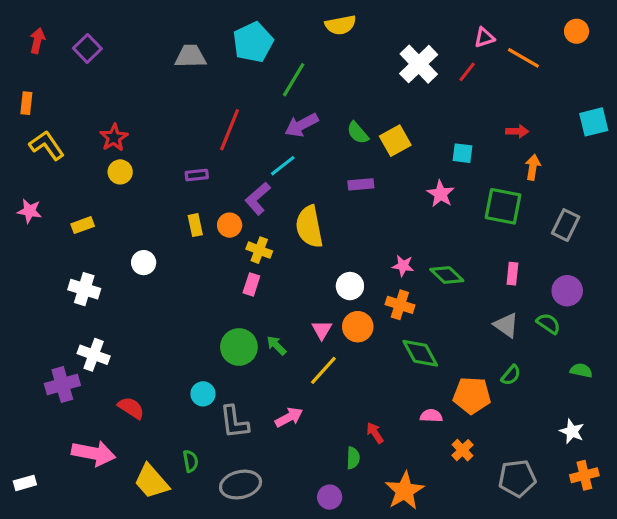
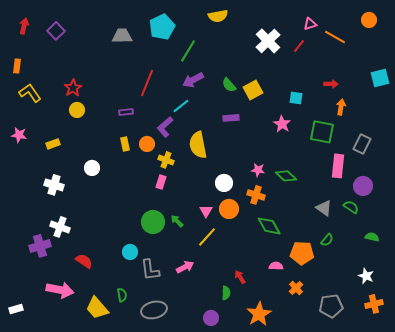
pink rectangle: (512, 274) -> (338, 166), moved, size x1.6

